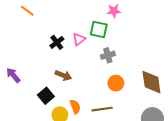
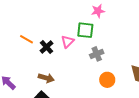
orange line: (27, 11) -> (26, 39), moved
brown arrow: (63, 75) -> (46, 78), moved

